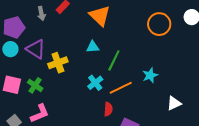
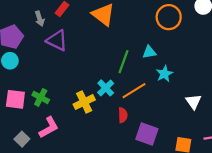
cyan triangle: (93, 47) -> (149, 52), moved
purple triangle: (36, 49) -> (57, 40), moved
yellow cross: (58, 63) -> (84, 102), moved
white triangle: (174, 103) -> (193, 102), turned -35

